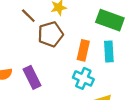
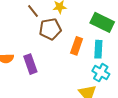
cyan cross: (83, 78) -> (101, 73), moved

